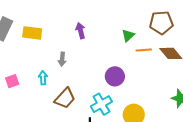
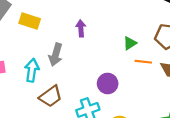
gray arrow: (62, 59) -> (56, 55), size x1.5
cyan arrow: (43, 78) -> (32, 70), size x1.5

